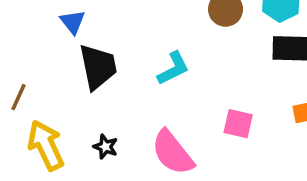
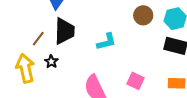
brown line: (18, 97) -> (38, 39), moved
black star: (105, 147) -> (51, 62), moved

